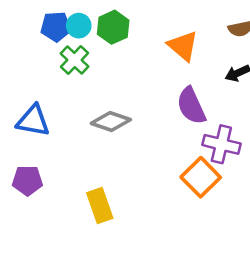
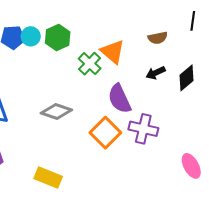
green cross: (75, 60) -> (90, 64), moved
orange square: (201, 177) -> (105, 133), moved
yellow rectangle: (100, 205) -> (48, 177), turned -48

